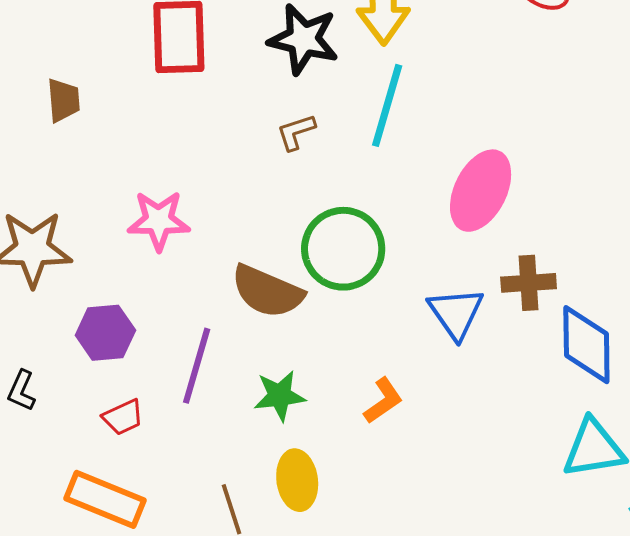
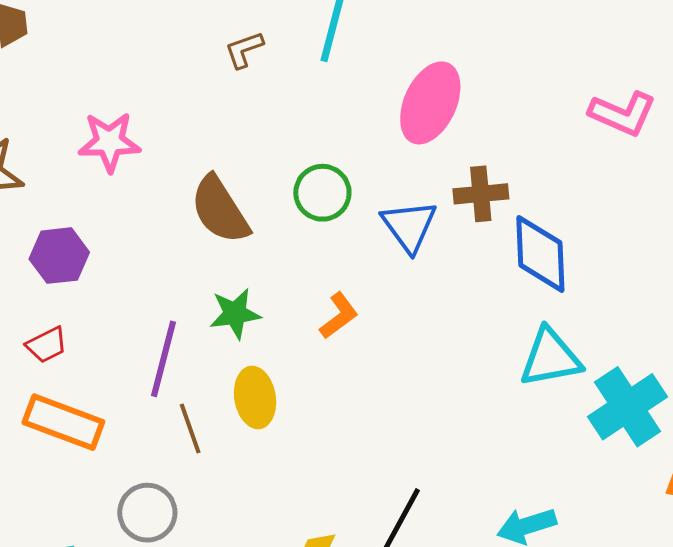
green circle: (343, 249) -> (322, 193), moved, size x0.7
brown semicircle: (267, 291) -> (220, 210), turned 36
purple line: (197, 366) -> (163, 359), moved
red trapezoid: (123, 417) -> (47, 345), moved

